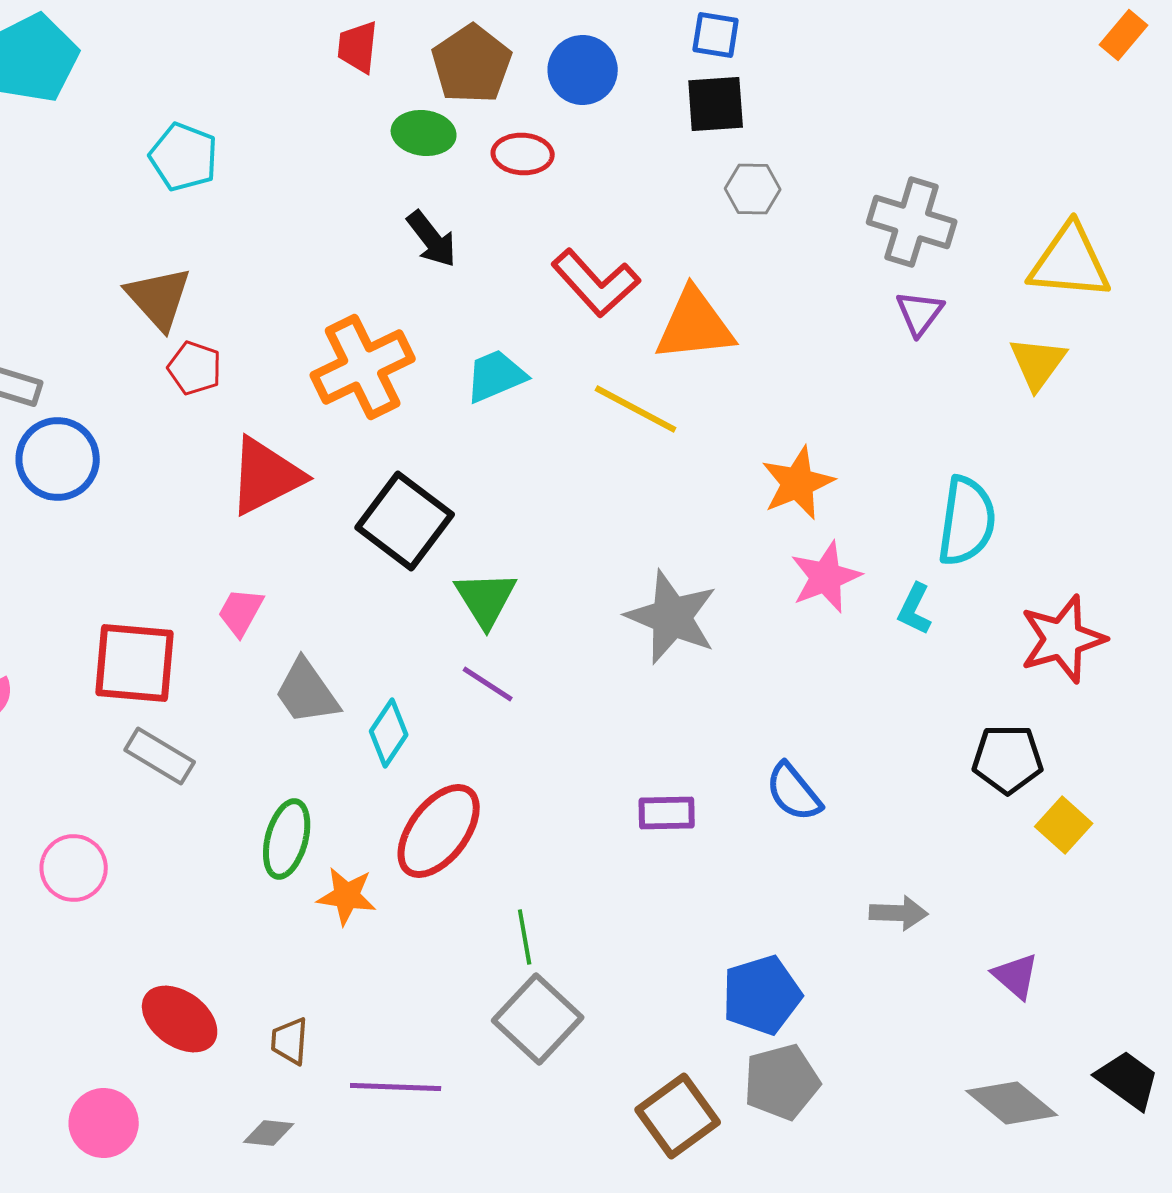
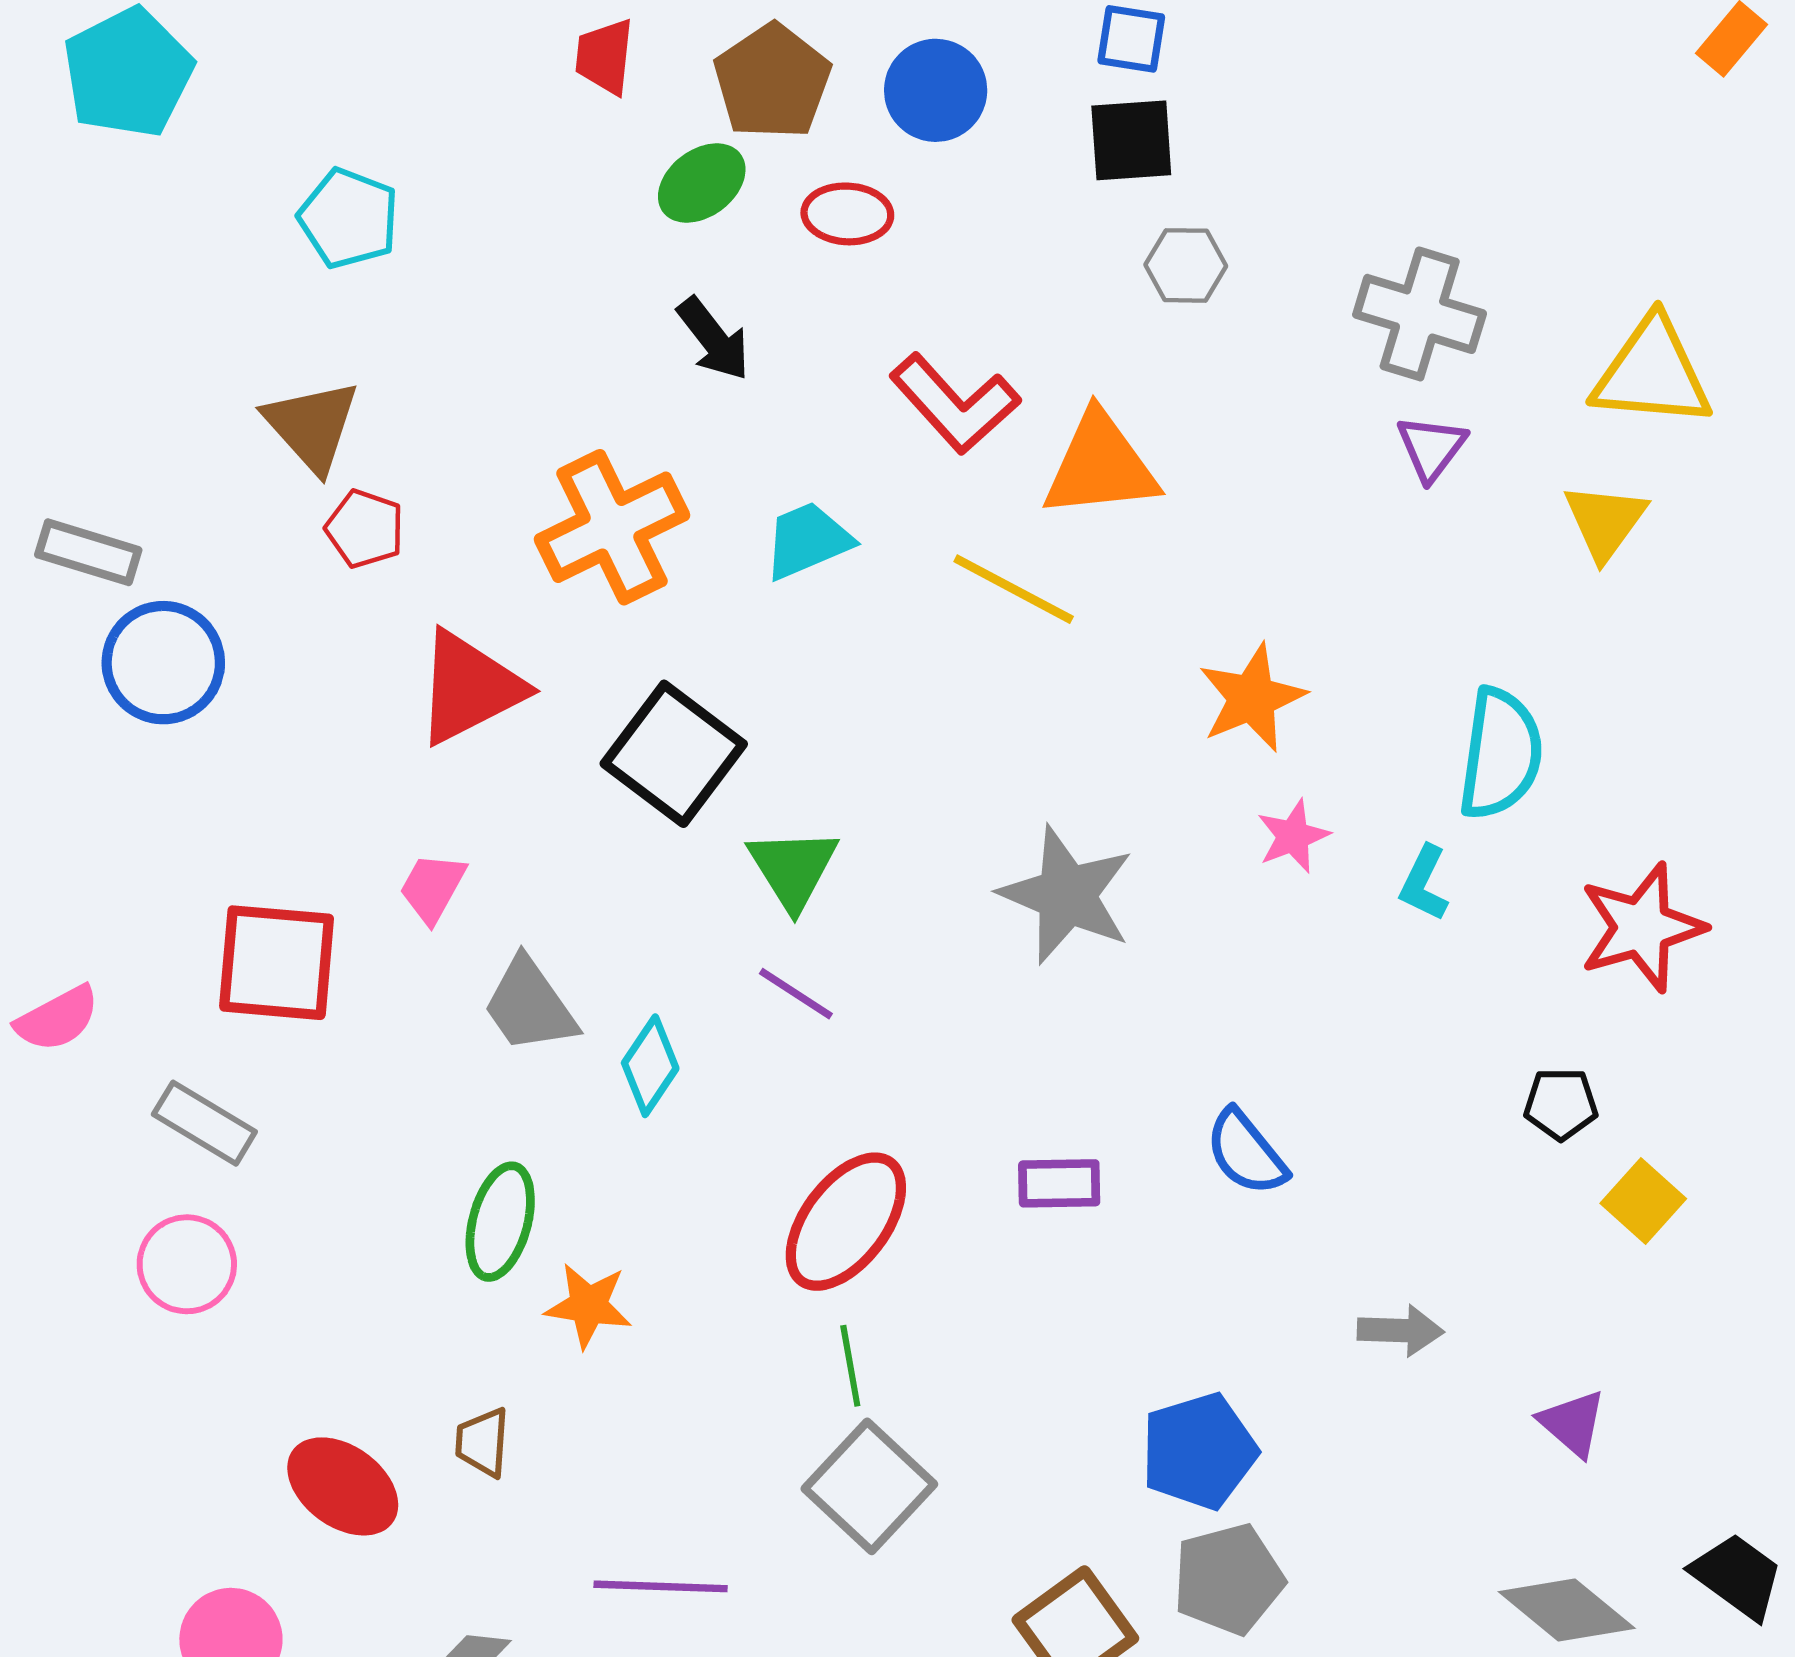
green ellipse: (424, 133) -> (702, 183), turned -44
pink star: (826, 577) -> (1293, 836), size x0.7
gray rectangle: (160, 756) -> (204, 1123), moved
black pentagon: (1008, 759) -> (1561, 1104), size x0.7
red ellipse: (439, 831) -> (846, 1222), moved
brown trapezoid: (290, 1041) -> (483, 1442), moved

